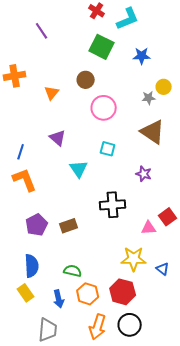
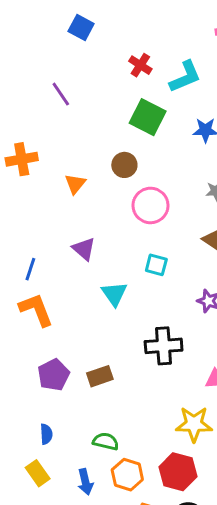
blue semicircle: (32, 266) -> (46, 434), size x0.6

